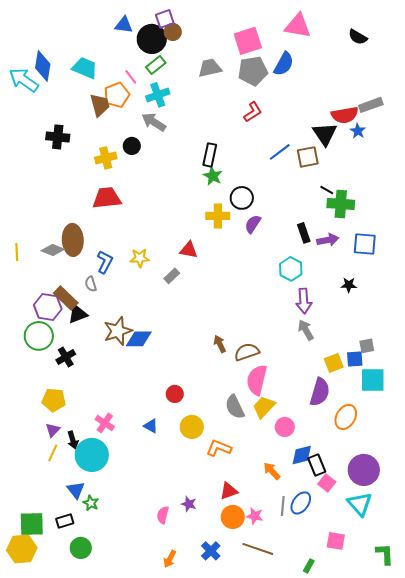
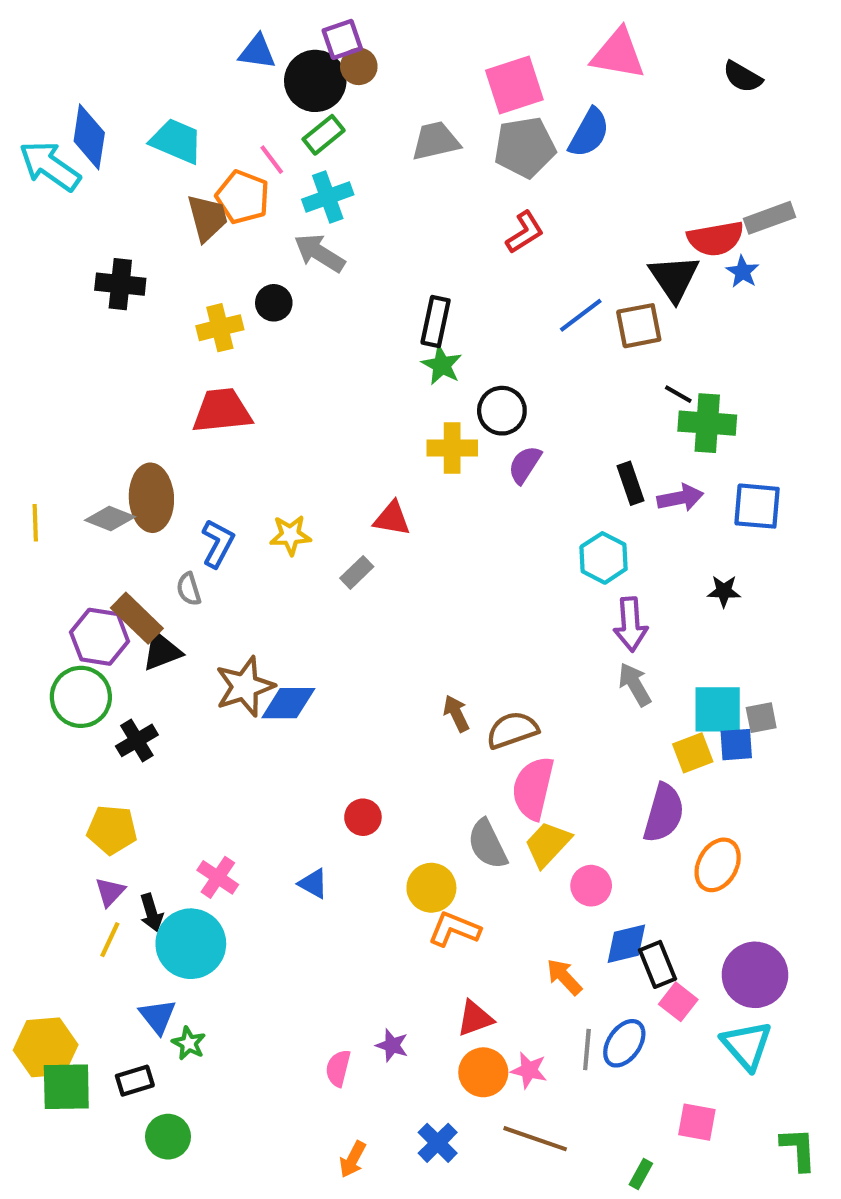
orange pentagon: (117, 95) -> (243, 197), turned -30
cyan square: (373, 380) -> (718, 709), moved
yellow circle: (192, 427) -> (431, 888), moved
yellow hexagon: (22, 549) -> (46, 1047), moved

